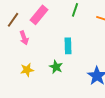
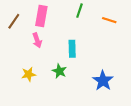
pink rectangle: (39, 15) -> (41, 16), turned -30
pink arrow: (24, 38) -> (37, 40), moved

